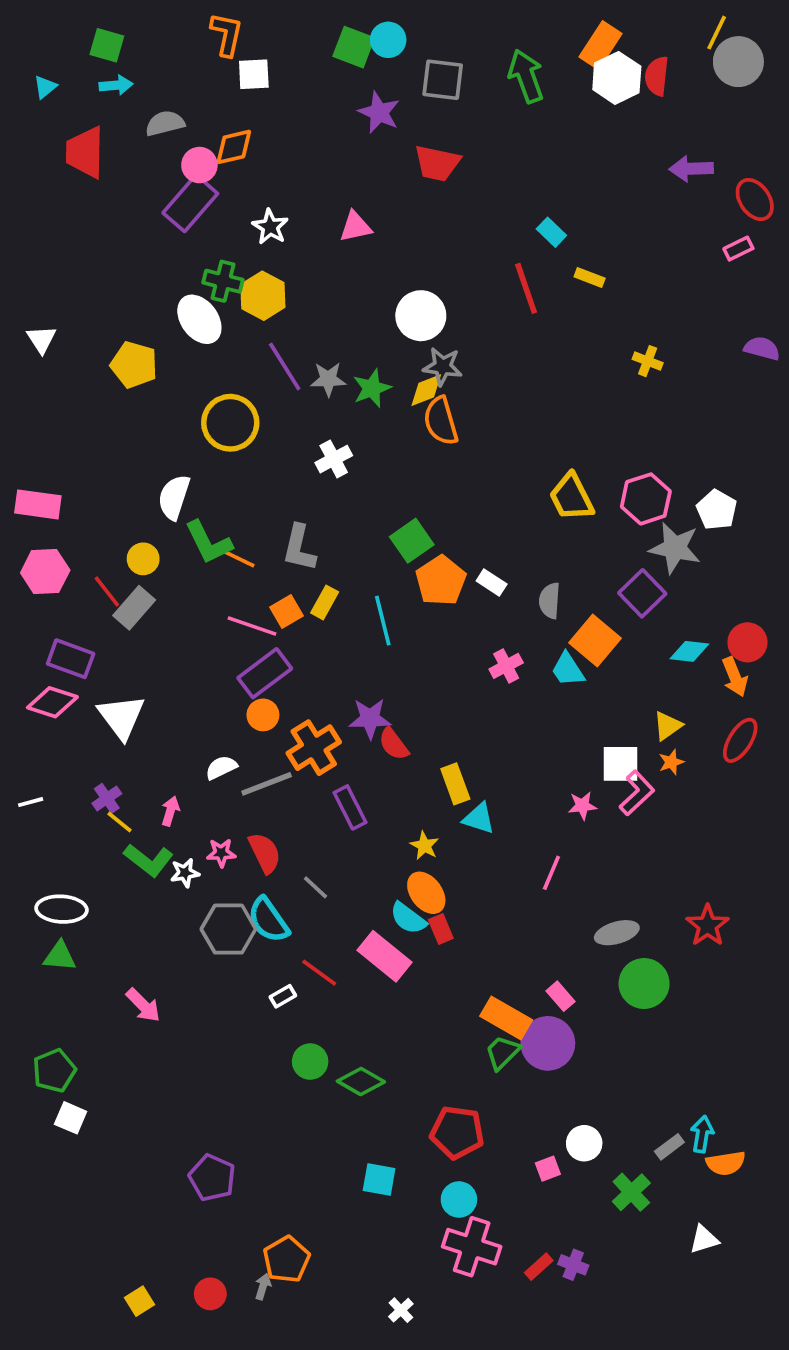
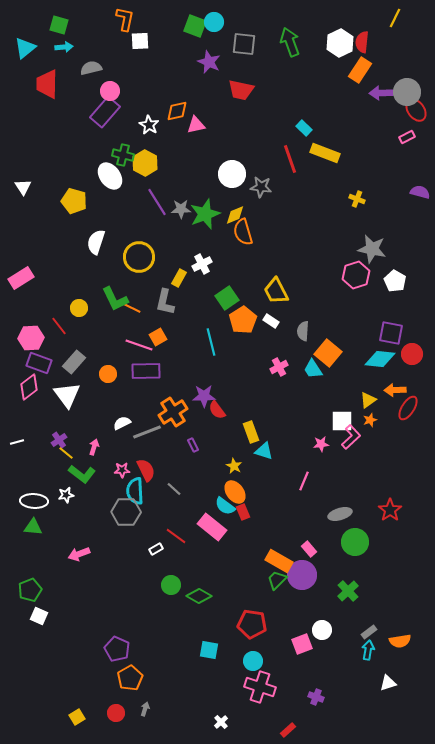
orange rectangle: (600, 45) -> (360, 70), moved
gray circle: (738, 62) -> (407, 92), moved
cyan triangle: (45, 87) -> (25, 48), size x1.6
orange diamond: (234, 147) -> (177, 111), moved
yellow rectangle: (590, 278) -> (325, 153), size x1.8
gray star: (443, 366) -> (261, 187), moved
green star: (372, 388) -> (205, 214), size x1.4
yellow circle: (230, 423) -> (139, 257), moved
white cross: (334, 459) -> (202, 264), moved
white semicircle: (174, 497) -> (96, 242), moved
yellow trapezoid: (571, 497) -> (276, 291), moved
pink rectangle: (38, 504) -> (21, 278), turned -40
gray star: (675, 548) -> (372, 249), moved
pink hexagon: (45, 572) -> (31, 338), moved
purple square: (642, 593) -> (391, 333), moved, turned -35
yellow rectangle: (325, 602) -> (179, 278), moved
gray rectangle: (134, 608) -> (74, 362), moved
cyan diamond: (689, 651) -> (380, 359), size x1.4
purple rectangle: (265, 673) -> (146, 371), turned 36
orange arrow: (735, 677) -> (395, 390), moved, turned 110
pink diamond: (52, 702) -> (29, 387), turned -56
orange circle: (263, 715) -> (108, 374), moved
purple rectangle: (350, 807) -> (193, 445), size x0.6
white star: (185, 873) -> (66, 495), moved
cyan semicircle: (268, 920) -> (135, 491), moved, turned 32
pink arrow: (143, 1005) -> (79, 554), turned 115
cyan arrow: (702, 1134) -> (368, 650), moved
pink square: (548, 1169) -> (302, 644), size x1.5
green cross: (631, 1192) -> (348, 591), moved
orange pentagon: (287, 1259) -> (130, 678), moved
red rectangle: (539, 1267) -> (288, 730), moved

